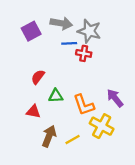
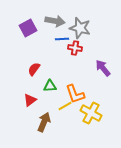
purple arrow: (115, 98) -> (103, 68), moved
red triangle: (33, 112) -> (30, 100), turned -48
yellow line: (73, 140) -> (65, 106), moved

